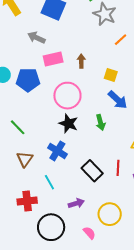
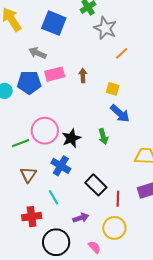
blue pentagon: (28, 80) -> (29, 82), moved
pink circle: (67, 96) -> (45, 131), moved
black star: (68, 124) -> (71, 138), turned 30
green line: (18, 127) -> (21, 143), turned -66
red line: (118, 168) -> (118, 199), moved

